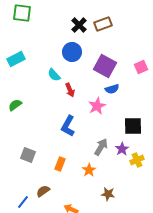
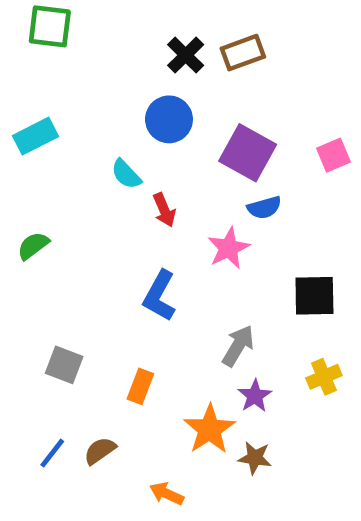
purple star: (122, 149) -> (255, 396), moved
orange star: (89, 170) -> (210, 429), moved, size x1.5
blue line: (23, 202) -> (52, 453), moved

